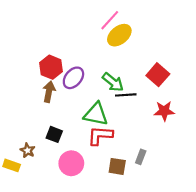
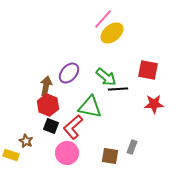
red hexagon: (51, 67) -> (48, 105), moved
red square: (158, 75) -> (148, 70), turned -30
red L-shape: (100, 136) -> (73, 127), moved, turned -45

